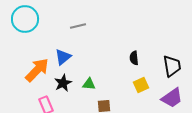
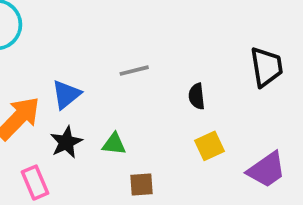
gray line: (78, 26) -> (134, 71), moved
black trapezoid: (172, 66) -> (266, 67), moved

